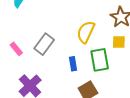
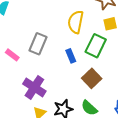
green rectangle: (100, 60) -> (96, 46), turned 50

